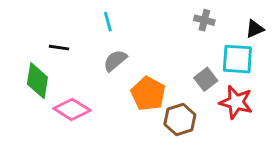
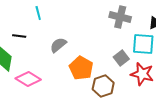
gray cross: (204, 20) -> (120, 17), size x1.5
cyan line: (108, 22) -> (38, 13), moved

